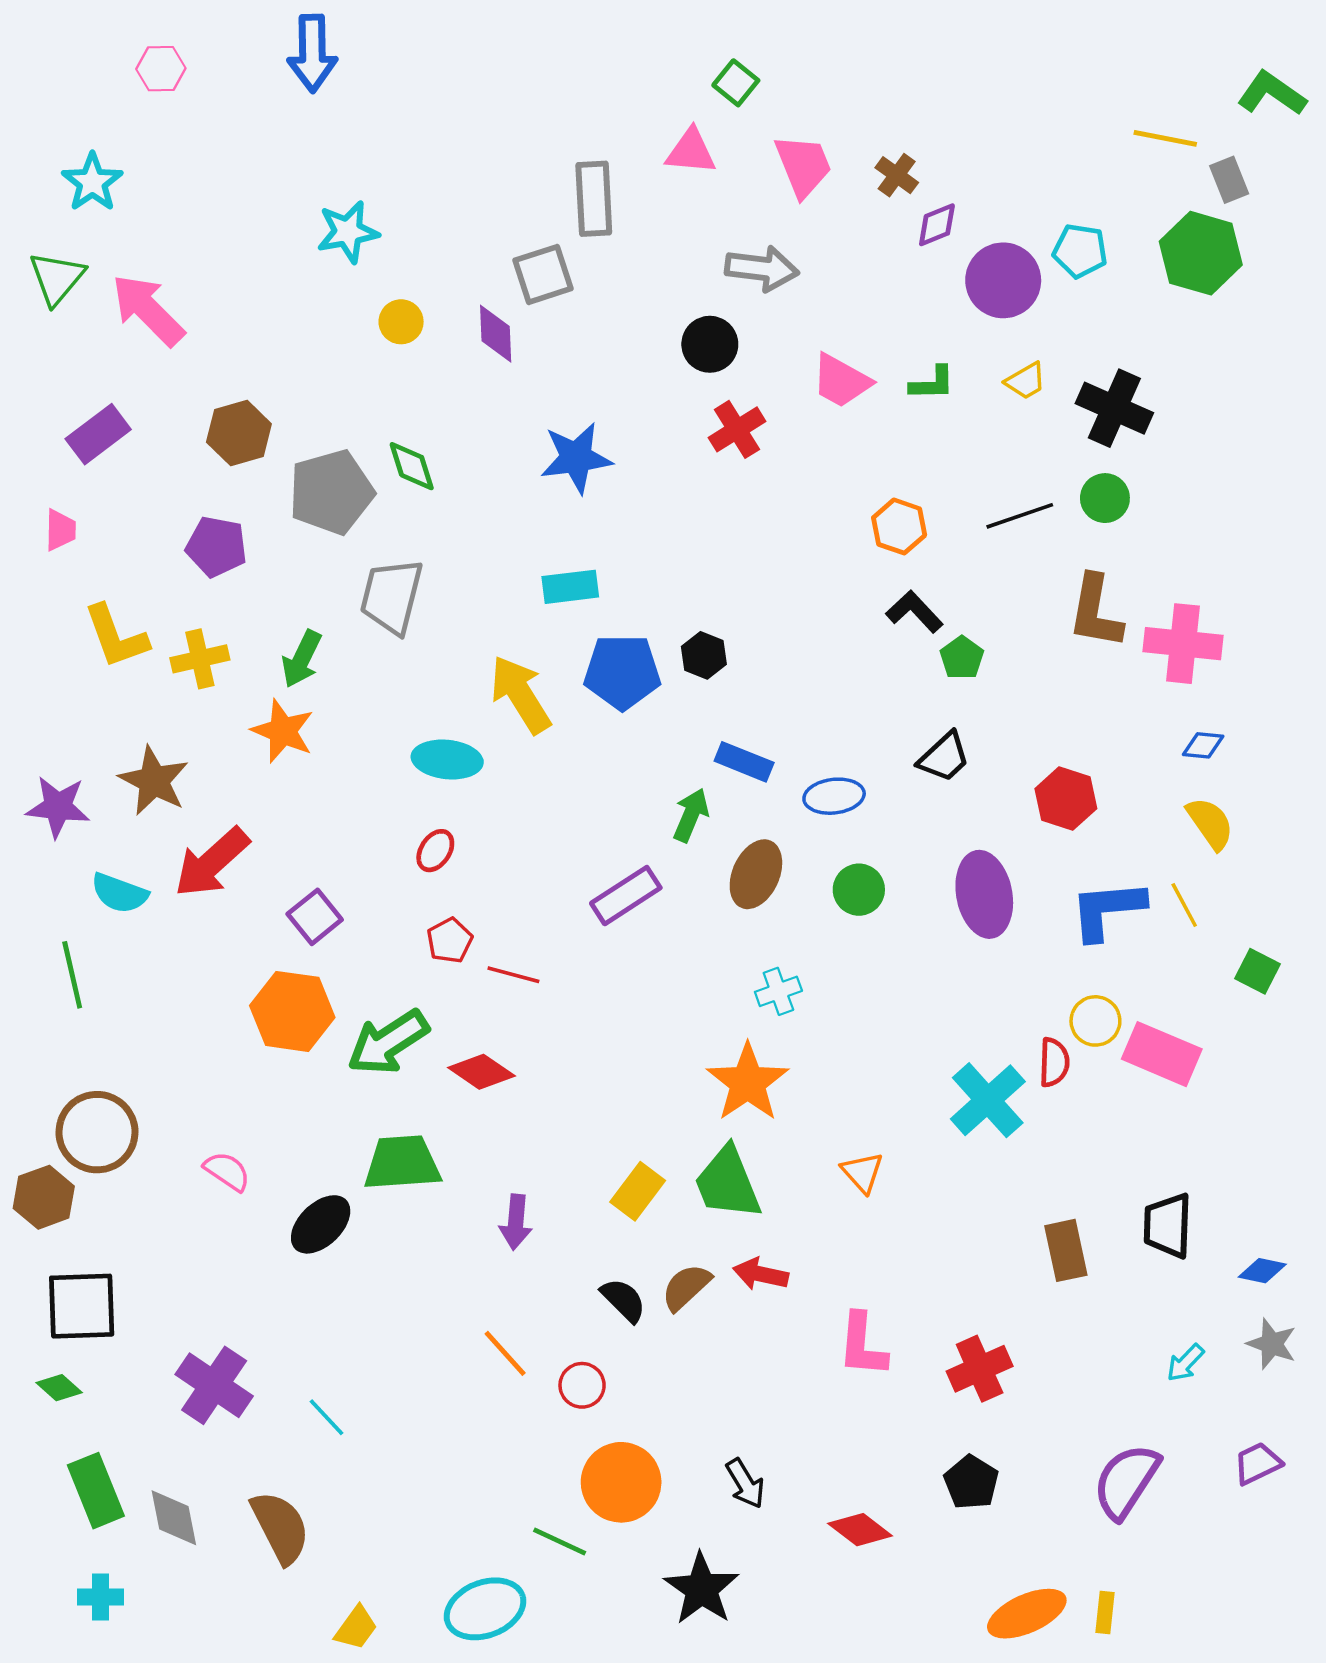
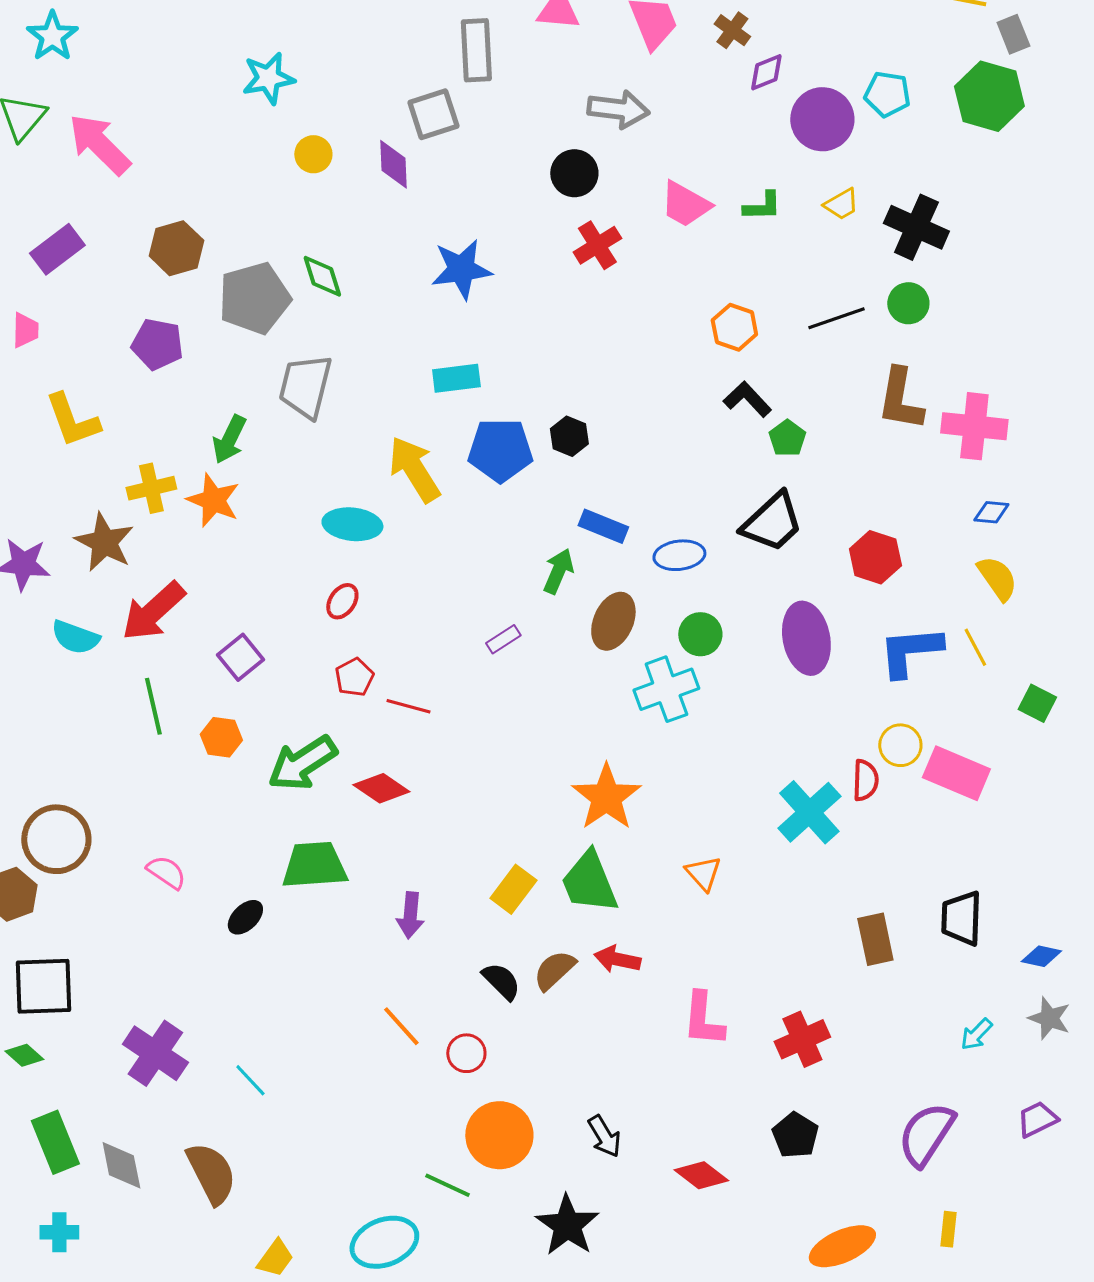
yellow cross: (200, 659) -> (151, 488), moved
black trapezoid: (944, 757) -> (772, 522), size x1.4
purple rectangle: (626, 896) -> (503, 639), size x0.6
green line: (72, 975) -> (153, 706), moved
cyan cross: (778, 991) -> (666, 689), moved, size x1.6
orange hexagon: (292, 1011) -> (221, 737), size x0.6
black ellipse: (321, 1224) -> (245, 917), size x0.7
yellow rectangle: (1105, 1612) -> (948, 1229), moved

